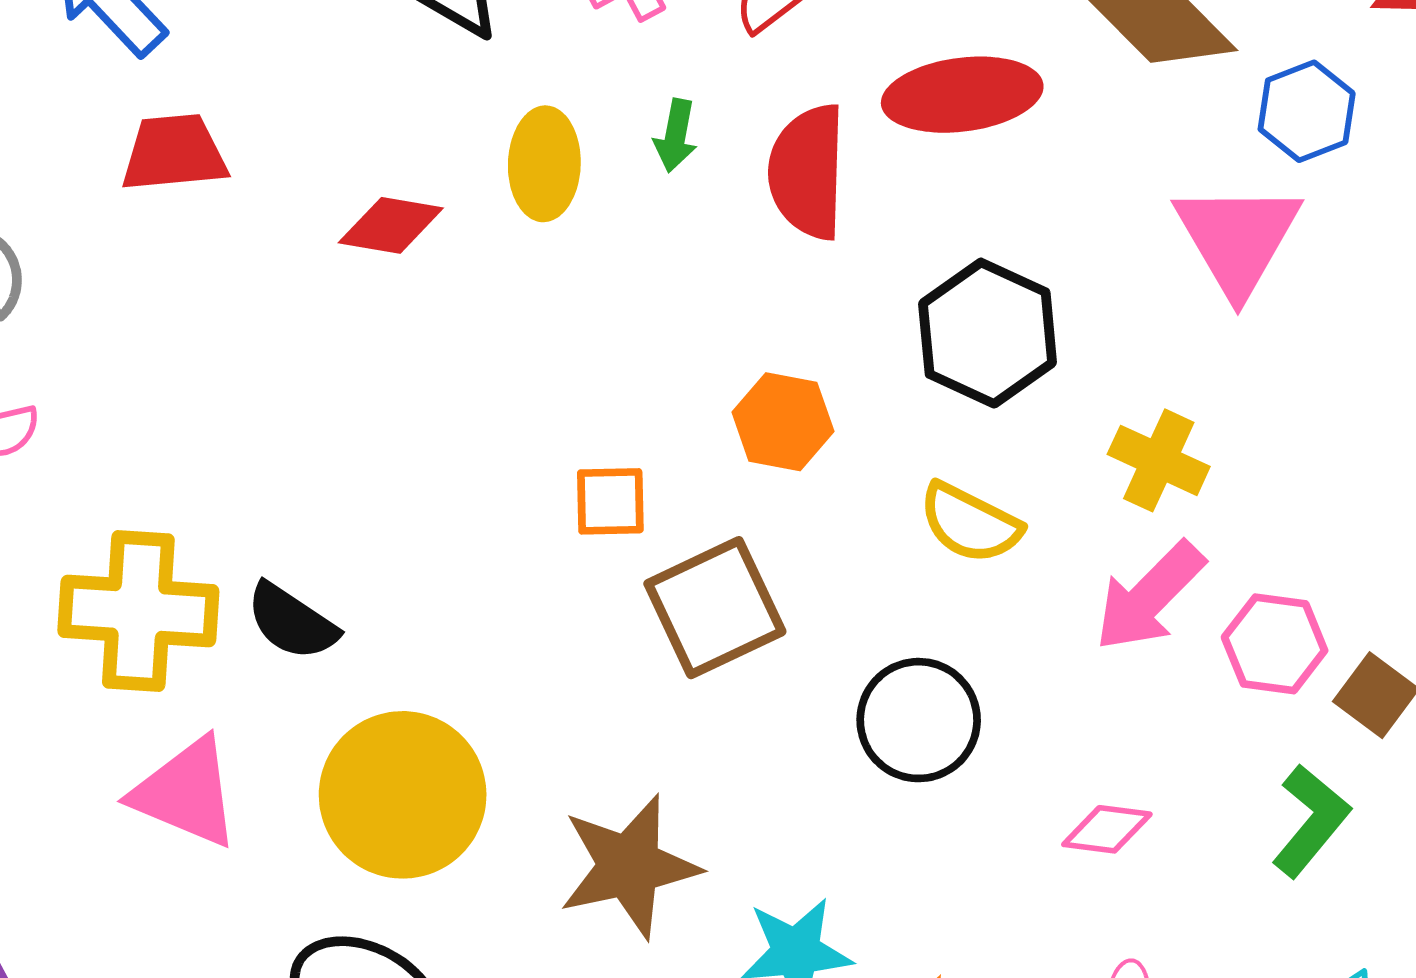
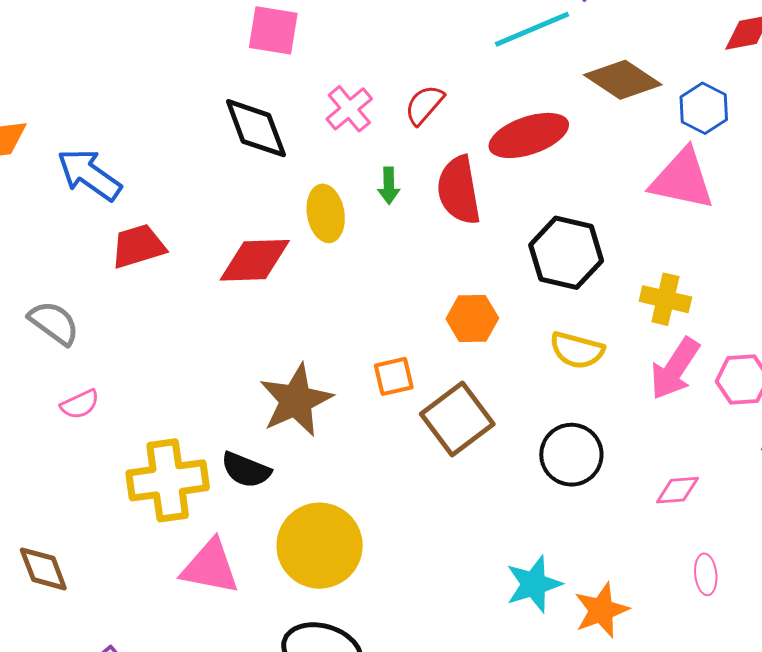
red diamond: (391, 225) -> (255, 260), size x1.4
pink triangle: (1238, 238) -> (682, 179), turned -36
brown star: (629, 866) -> (296, 400), moved

